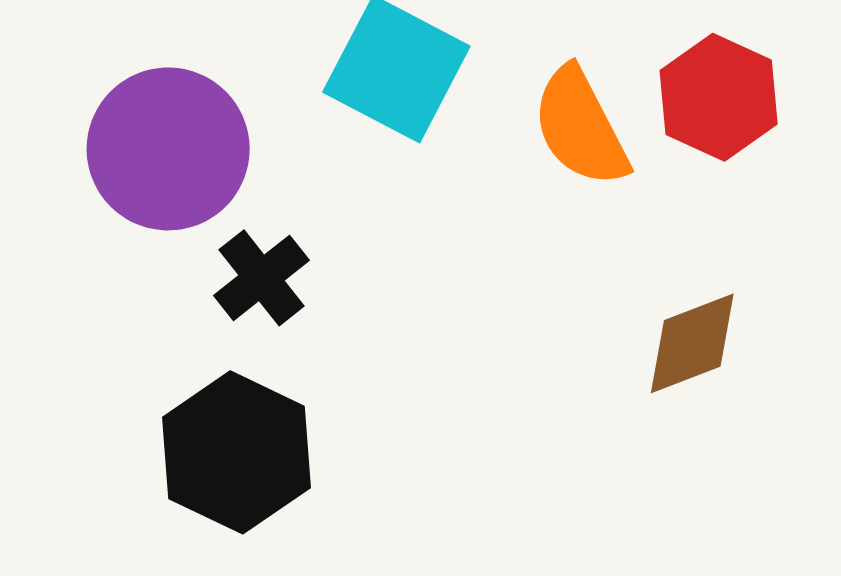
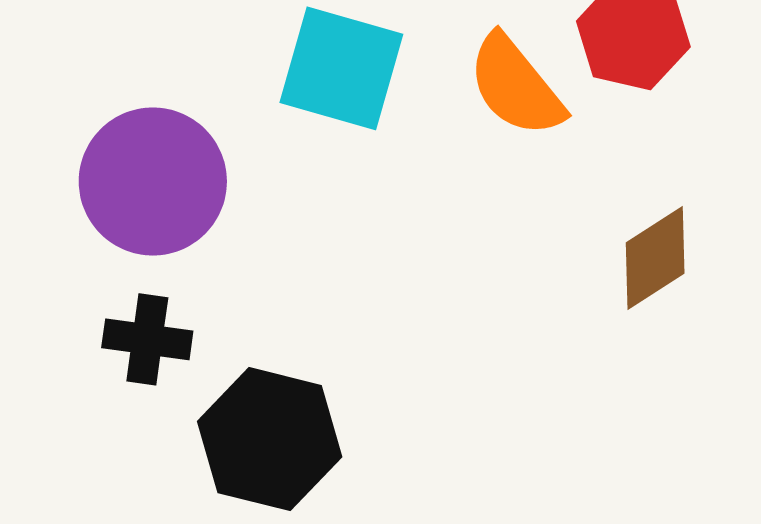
black cross: (262, 278) -> (147, 339), moved, turned -32

